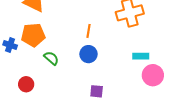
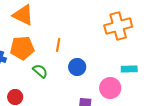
orange line: (88, 31) -> (58, 45), moved
pink circle: (153, 75) -> (110, 88), moved

